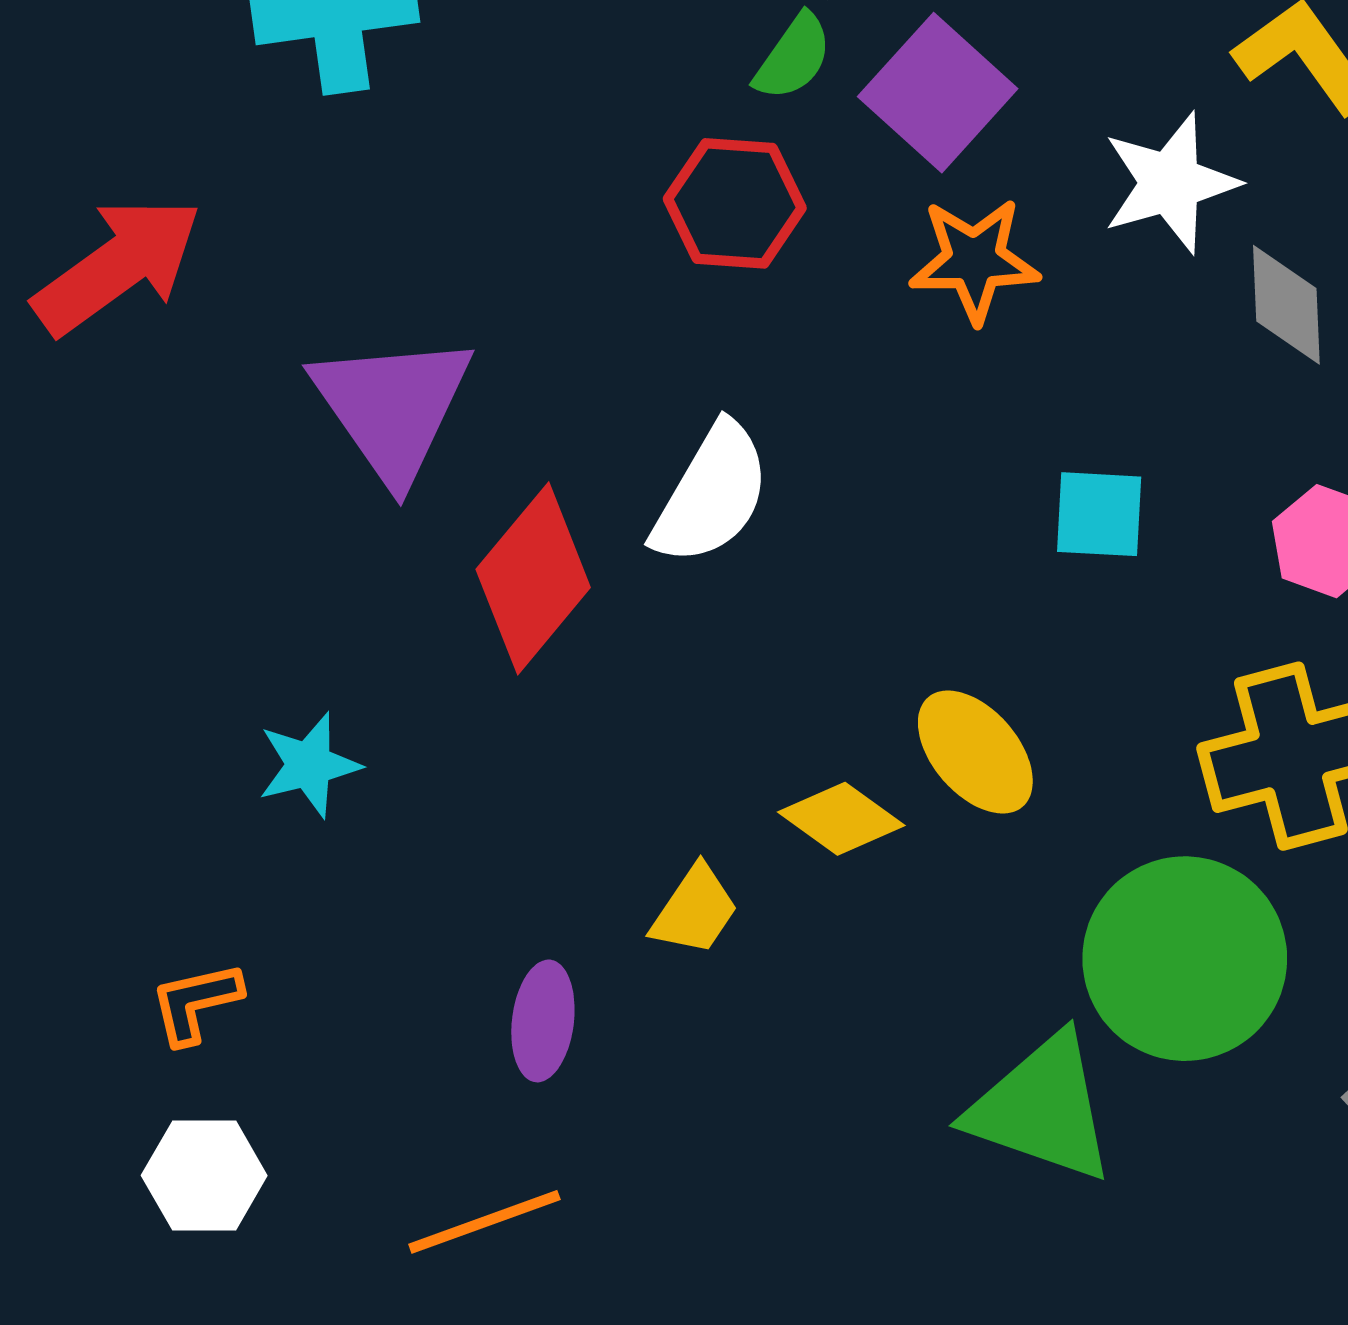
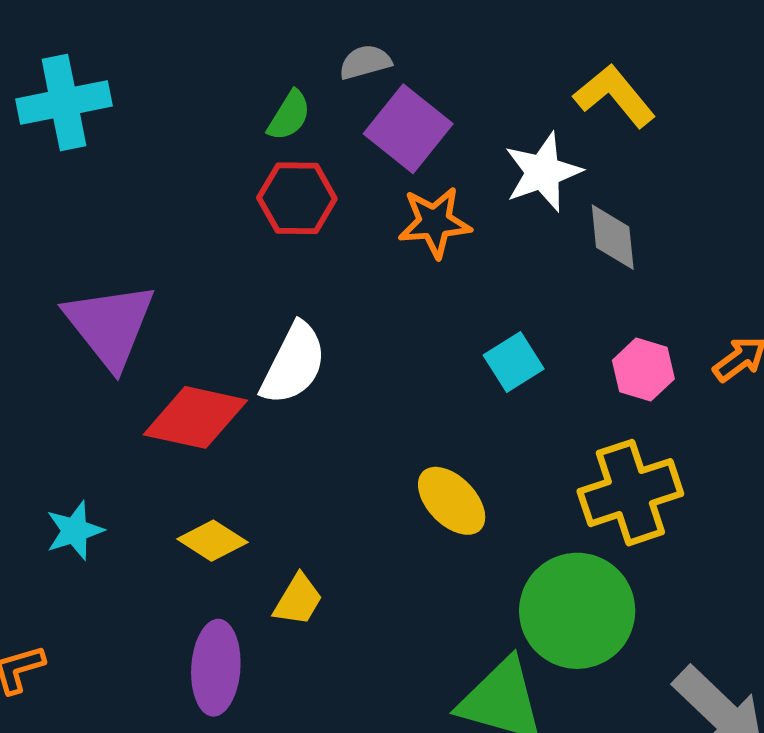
green semicircle: (793, 57) -> (289, 116), moved
cyan square: (1099, 514) -> (514, 362), turned -32
red diamond: (533, 578) -> (195, 417), turned 66
yellow diamond: (841, 819) -> (212, 541), moved
purple ellipse: (543, 1021) -> (216, 668), size x1.4

